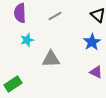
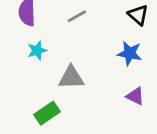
blue star: (92, 42) -> (130, 53), turned -30
green rectangle: (13, 84) -> (47, 113), moved

